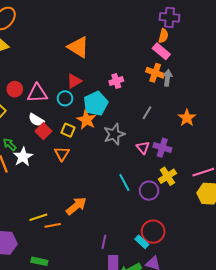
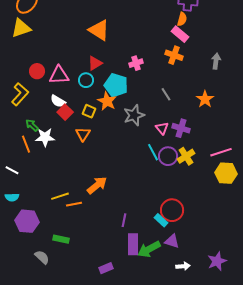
gray arrow: (167, 78) -> (216, 61), moved
cyan pentagon: (96, 103) -> (116, 85), turned -30
gray line: (147, 113) -> (166, 94), turned -64
white star: (23, 157) -> (45, 137), turned 30
cyan line: (124, 182) -> (153, 152), moved
purple circle: (149, 191) -> (168, 156), moved

